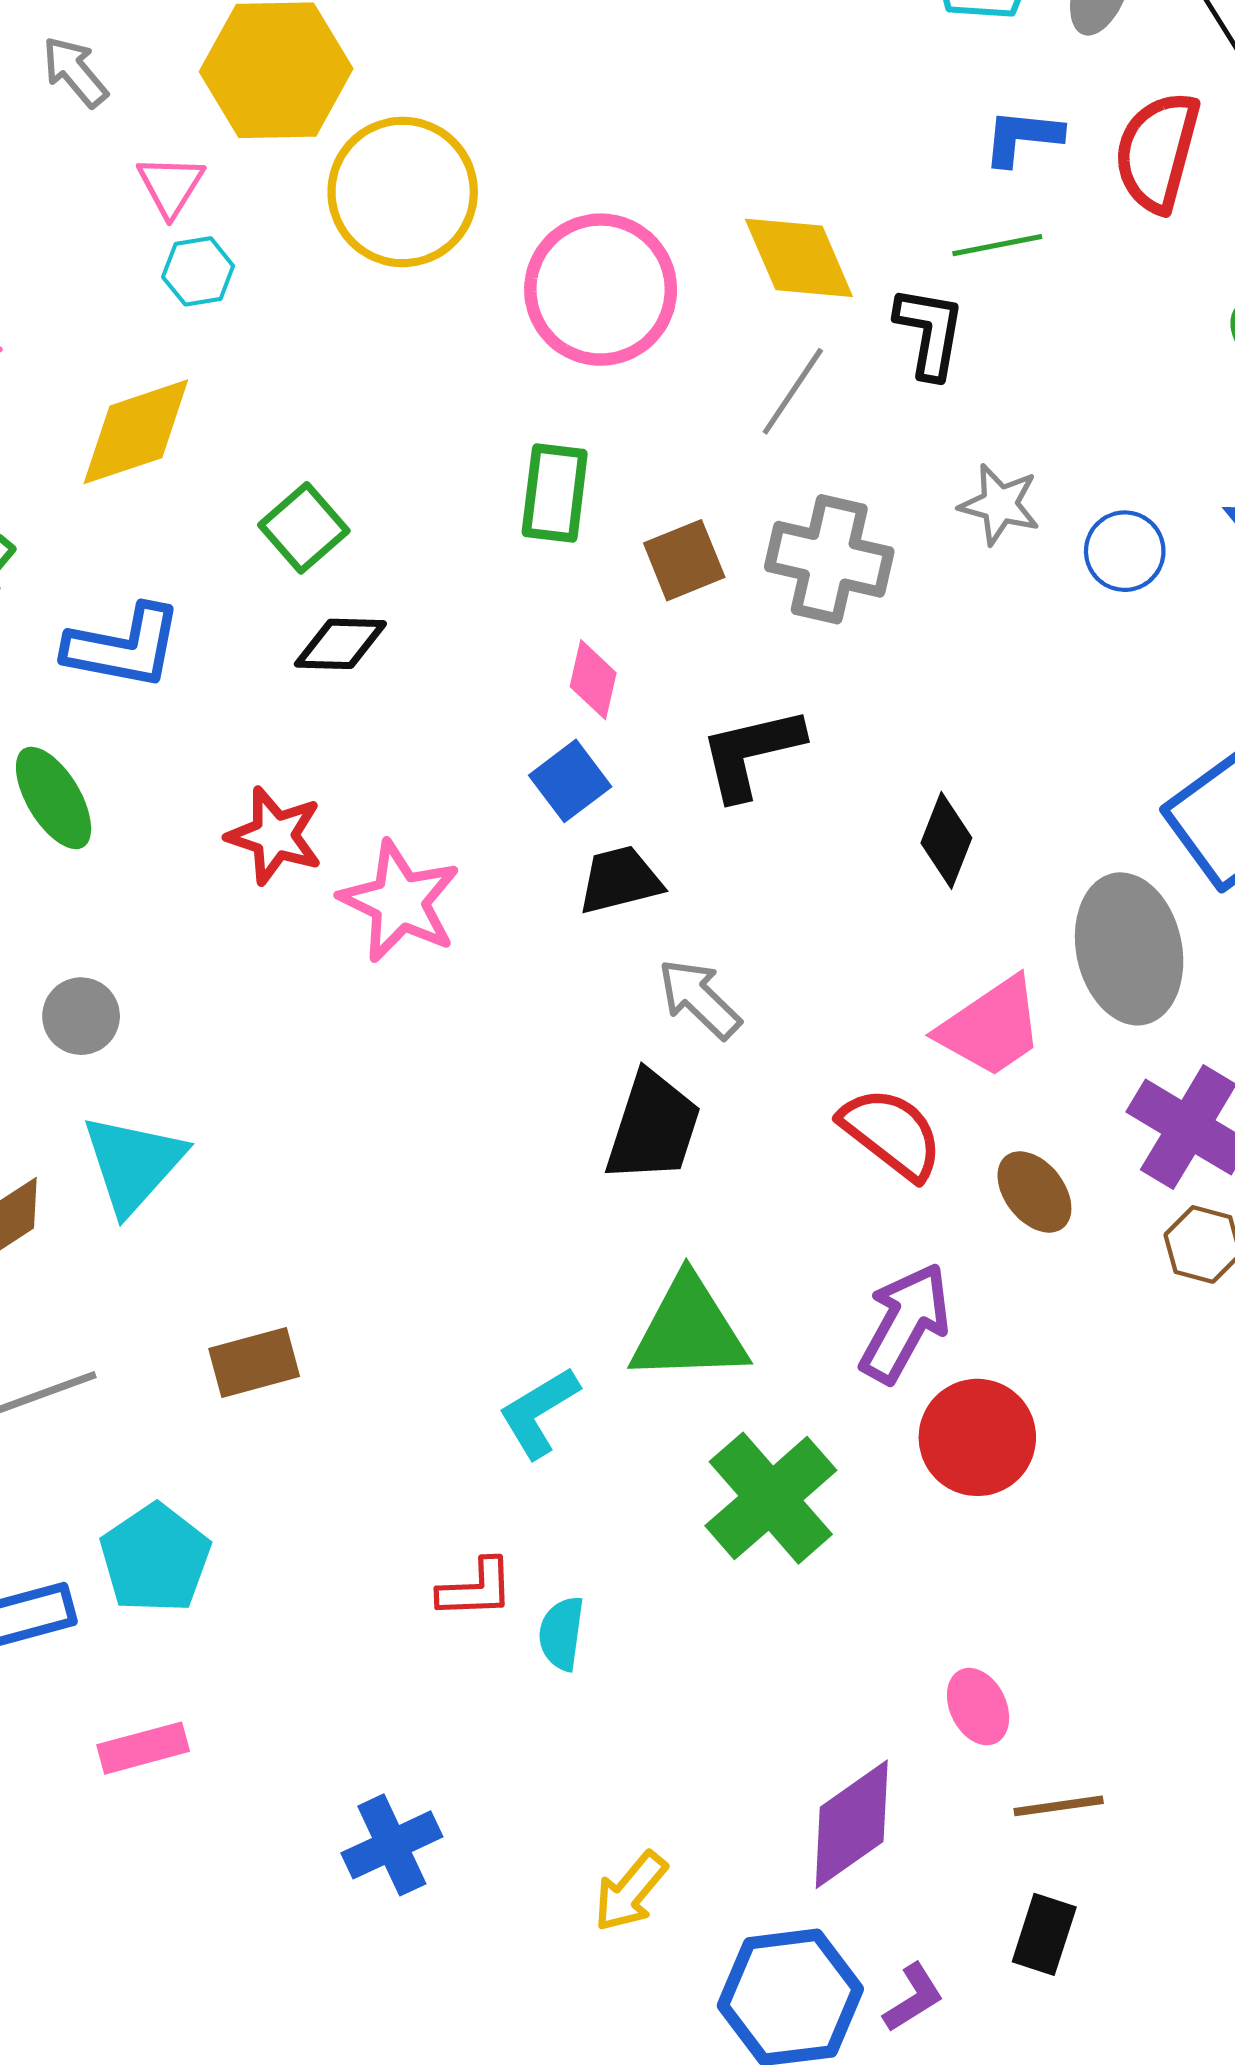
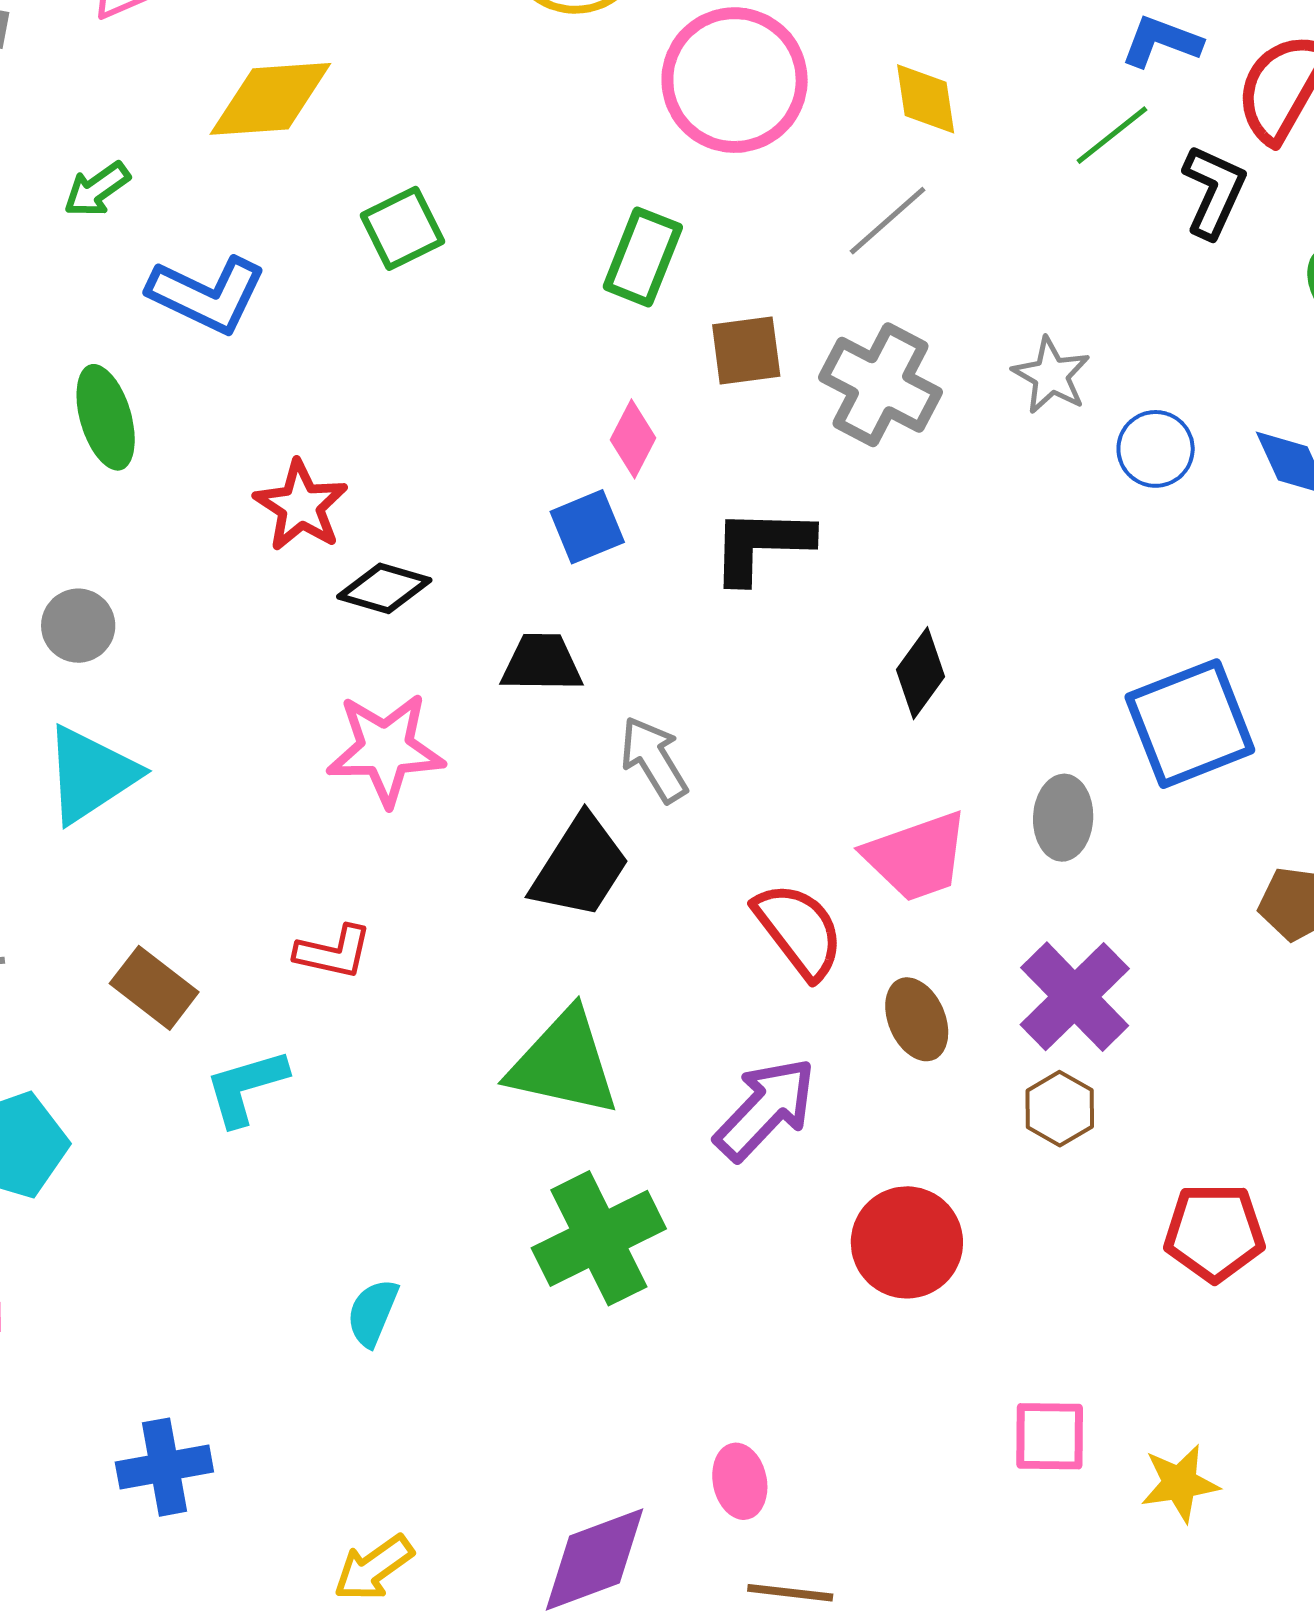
green line: (997, 245) -> (1112, 135), turned -42
yellow diamond: (799, 258) -> (926, 99), size x0.7
black L-shape: (930, 332) -> (1214, 191), moved
black diamond: (340, 644) -> (384, 588), moved
black trapezoid: (620, 880) -> (542, 663), moved
pink star: (400, 901) -> (386, 749), moved, turned 30
gray ellipse: (1129, 949) -> (1063, 818), size x0.6
brown rectangle: (254, 1363) -> (154, 988), turned 38
cyan L-shape: (539, 1412) -> (246, 1087), moved
red circle: (977, 1437) -> (907, 1242), moved
red L-shape: (476, 1589) -> (334, 952), moved

